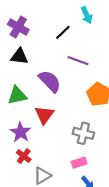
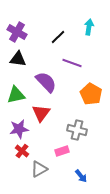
cyan arrow: (87, 15) -> (89, 27), moved, turned -147
purple star: (20, 132) -> (19, 129), turned 30
pink rectangle: (79, 163) -> (62, 151), moved

